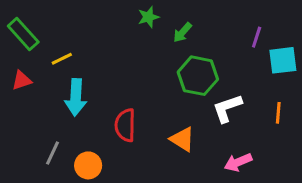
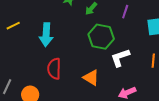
purple line: (257, 37) -> (125, 12), moved
cyan arrow: (76, 97) -> (46, 35), moved

